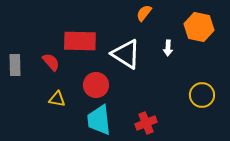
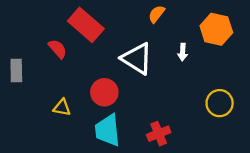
red rectangle: (80, 41) -> (86, 25), moved, turned 40
red semicircle: (51, 62) -> (58, 49), moved

